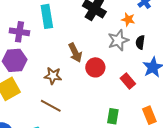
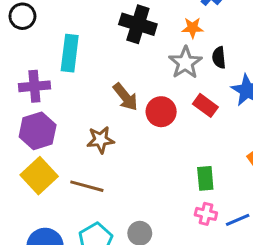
cyan rectangle: (47, 16) -> (70, 53), turned 30
red rectangle: (128, 81) -> (205, 105), moved
brown line: (51, 106) -> (87, 186), moved

